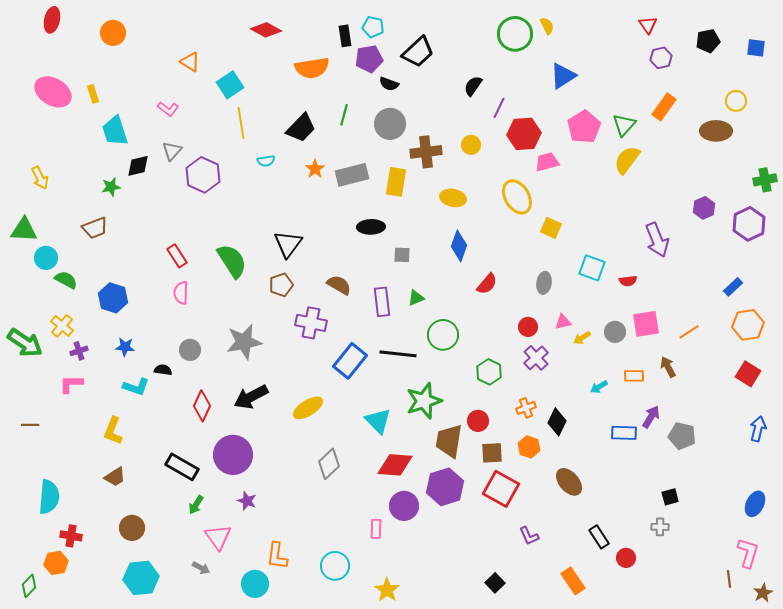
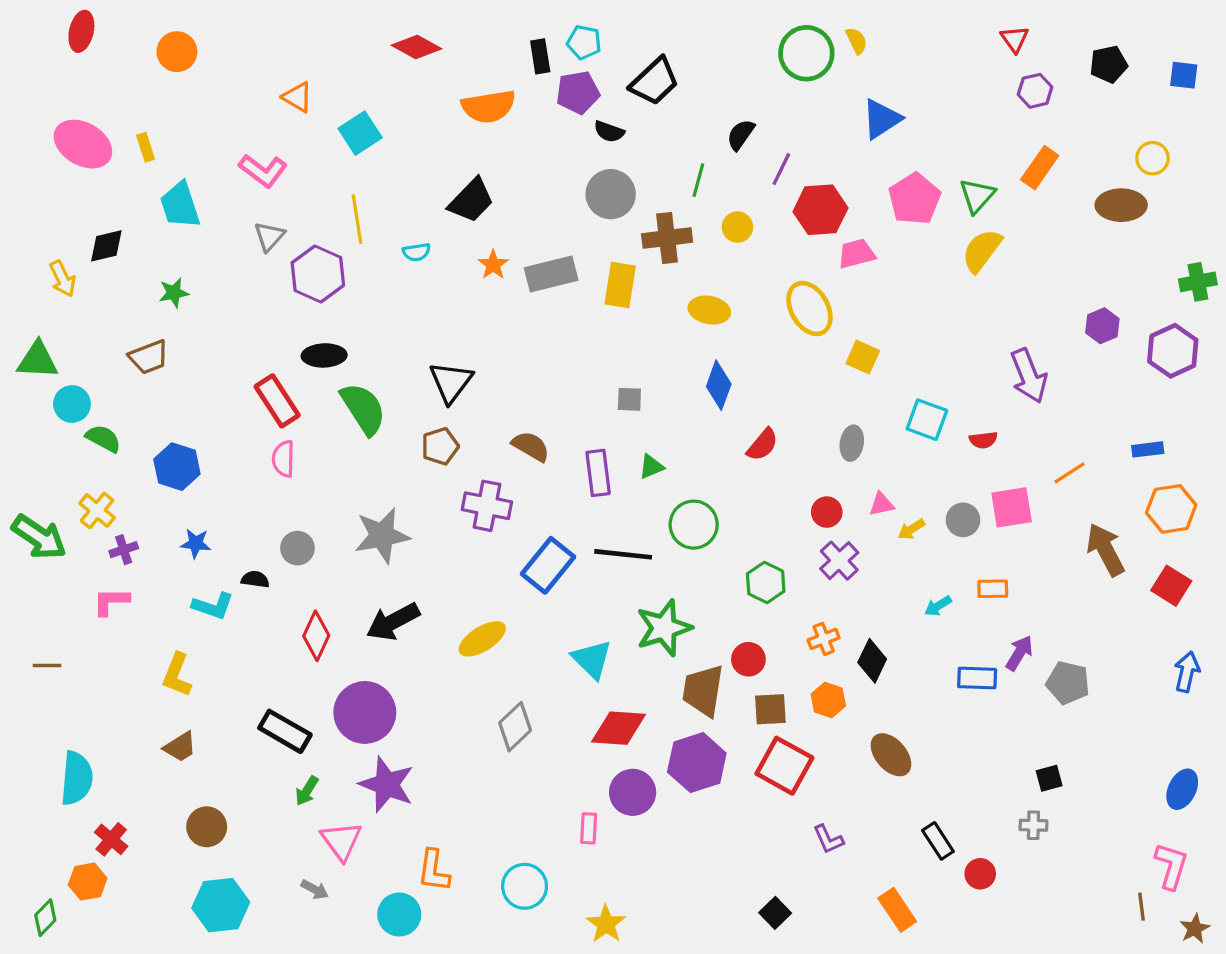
pink L-shape: (168, 109) -> (263, 171), size x1.4
green line: (344, 115) -> (698, 180), moved
yellow line: (241, 123) -> (357, 219), moved
black diamond: (138, 166) -> (106, 246), moved
black ellipse: (371, 227) -> (324, 355), moved
red rectangle: (177, 256) -> (277, 401), size x1.4
blue rectangle: (733, 287) -> (1148, 449), turned 36
orange line: (689, 332) -> (1069, 473), moved
brown arrow: (668, 367) -> (1105, 550), moved, size x1.6
purple star: (247, 501) -> (387, 785), size x1.8
red cross: (71, 536) -> (111, 839), turned 30

